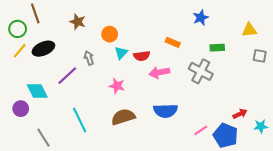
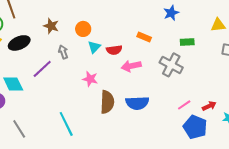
brown star: (78, 22) -> (51, 26), moved
brown semicircle: (123, 117) -> (107, 102), moved, turned 110
cyan line: (80, 120) -> (66, 124), moved
pink line: (201, 130) -> (184, 105), moved

